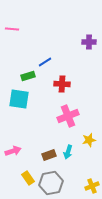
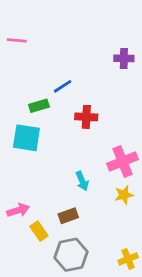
pink cross: (68, 116) -> (123, 161), moved
cyan arrow: (68, 152) -> (82, 181), moved, turned -40
yellow rectangle: (28, 178) -> (39, 231), moved

